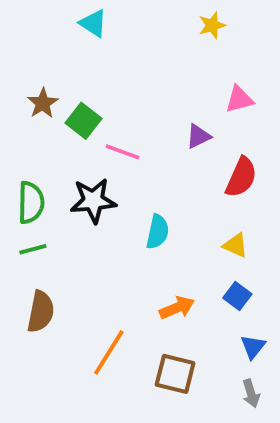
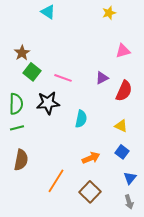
green square: (84, 121) -> (32, 72), moved
purple triangle: (198, 136) -> (102, 78), moved
brown square: (175, 374) -> (90, 192), turned 30

